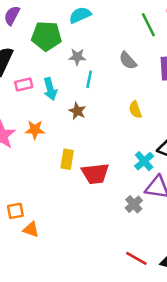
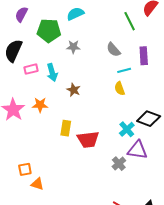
cyan line: (89, 79) -> (124, 70), moved, turned 64

